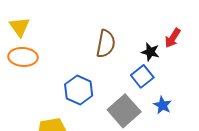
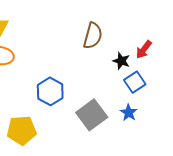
brown semicircle: (106, 44) -> (93, 36), moved
blue square: (142, 76) -> (135, 82), moved

